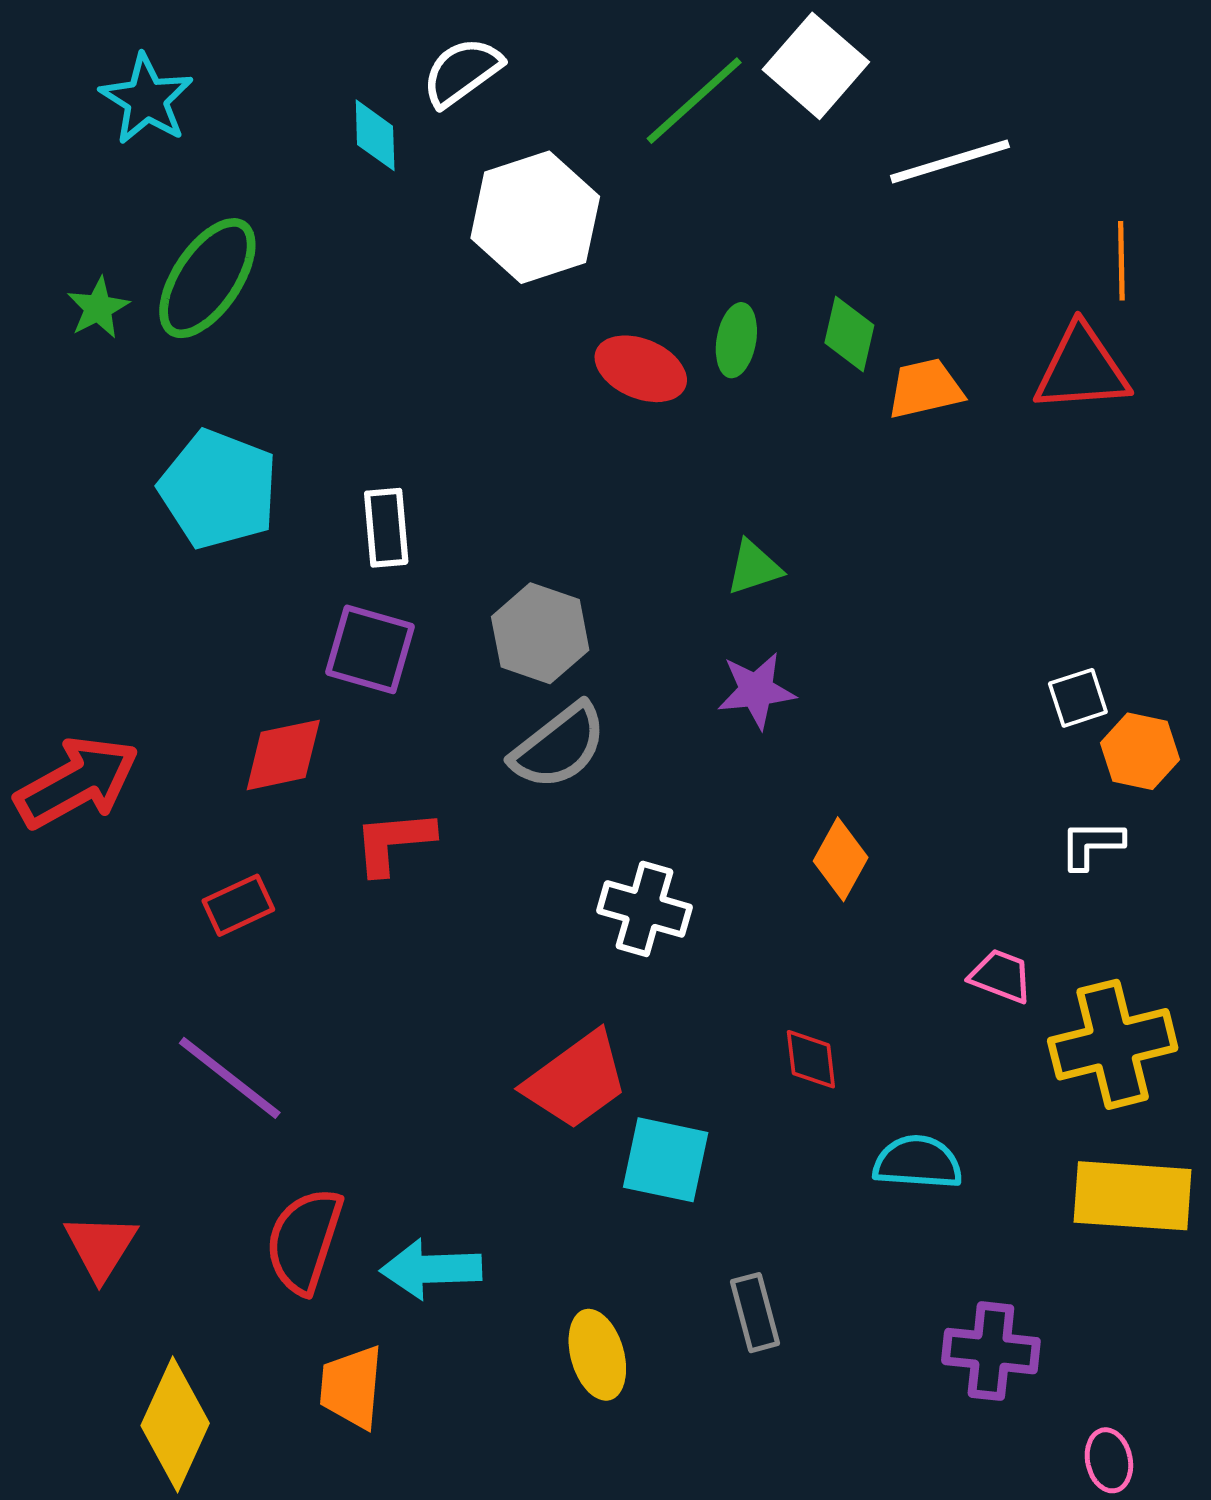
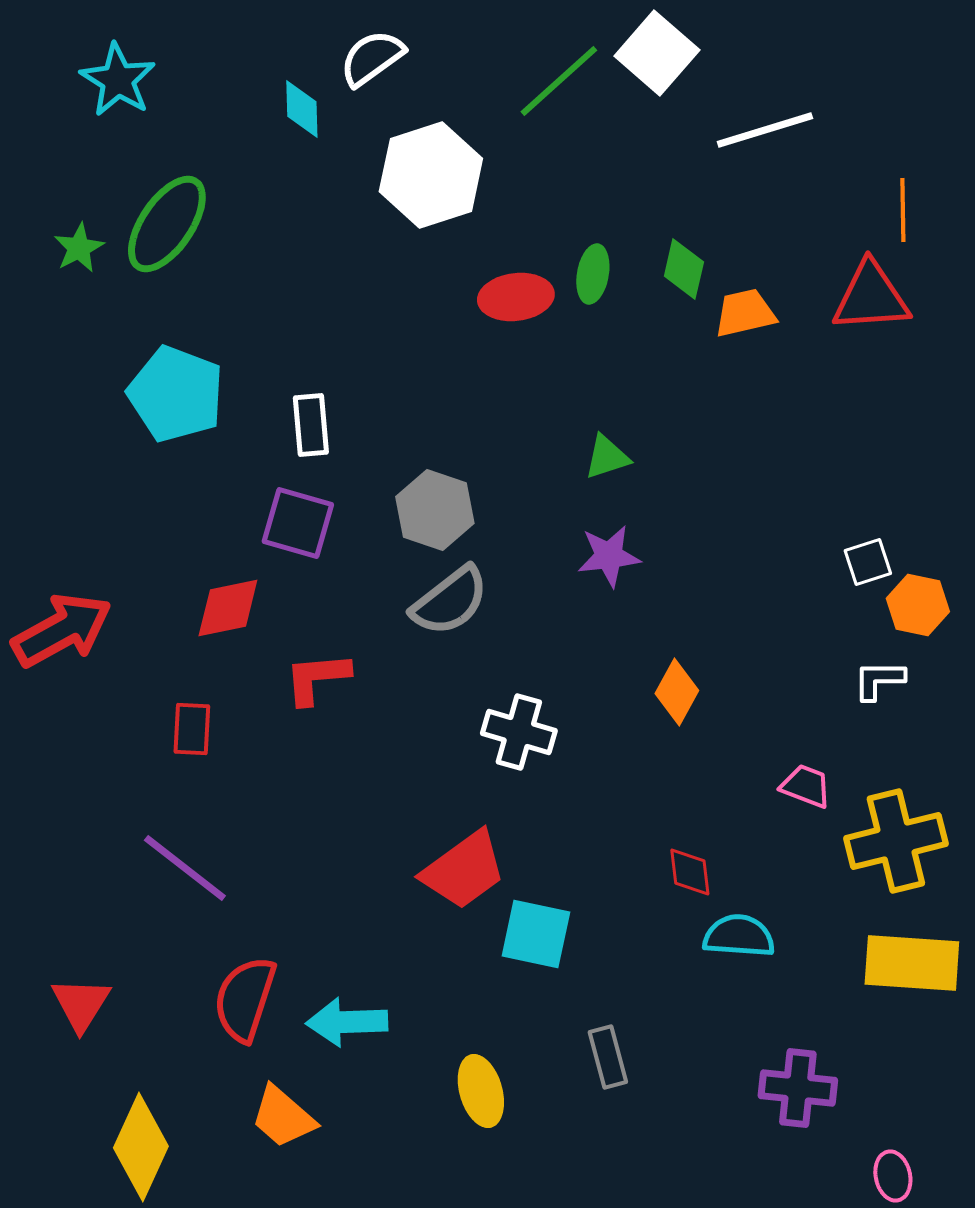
red ellipse: (641, 369) -> (516, 297), turned -30
red rectangle: (238, 905) -> (192, 729), turned -62
red diamond: (811, 1059) -> (690, 872), moved
orange trapezoid: (351, 1387) -> (283, 1117), turned -54

